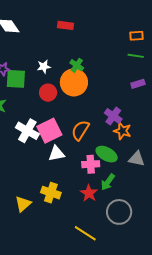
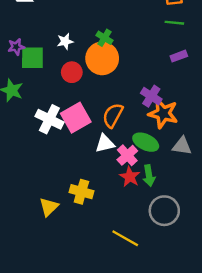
orange star: (122, 131) -> (163, 113), size x1.4
white triangle: (57, 154) -> (105, 143), moved
pink cross: (91, 164) -> (127, 155), turned -36
green arrow: (108, 182) -> (149, 176), turned -42
red star: (89, 193) -> (130, 177), moved

